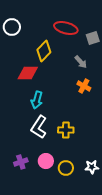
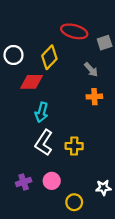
white circle: (12, 27) -> (13, 55), moved
orange cross: (84, 86) -> (94, 97), turned -32
yellow circle: (66, 168) -> (74, 202), moved

